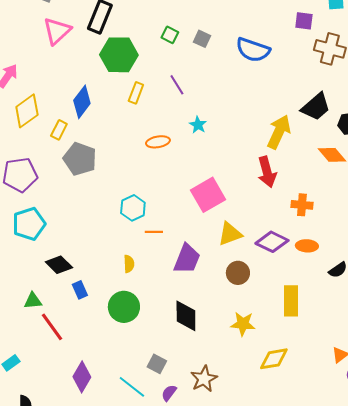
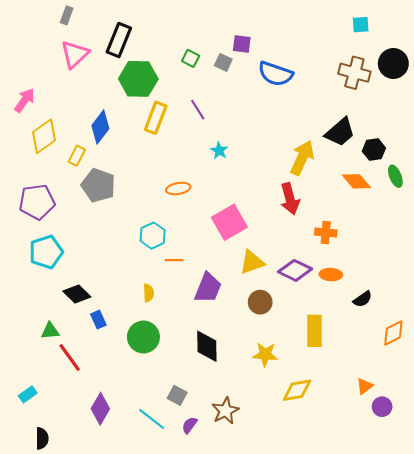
purple square: (304, 21) -> (242, 44), moved
yellow rectangle: (136, 93) -> (156, 118), size x1.4
orange ellipse: (158, 142) -> (178, 188), moved

